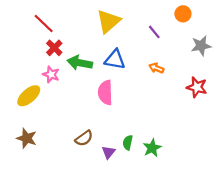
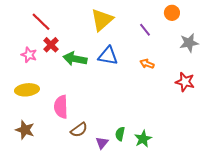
pink star: (51, 74) -> (29, 55), moved
pink semicircle: (105, 93) -> (61, 107), moved
yellow ellipse: (29, 96) -> (27, 90), turned 35

